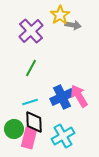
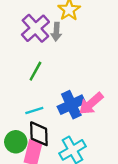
gray arrow: (73, 25) -> (56, 32), moved, turned 84
pink arrow: (79, 96) -> (91, 104), turned -100

